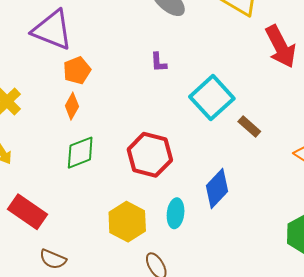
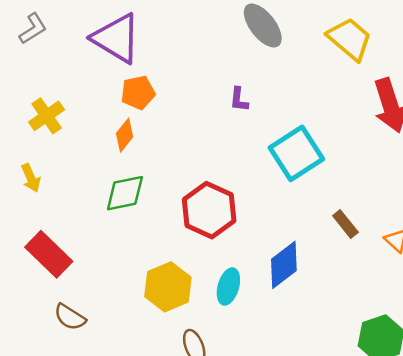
brown rectangle: (249, 127) -> (345, 224), moved

